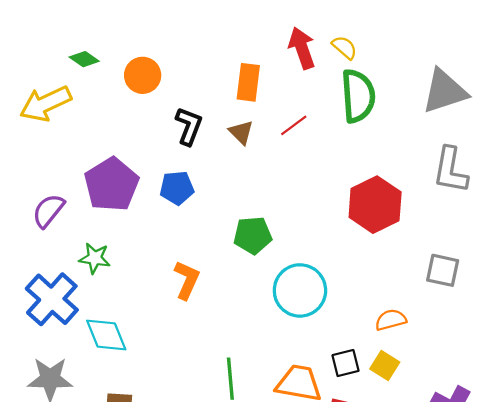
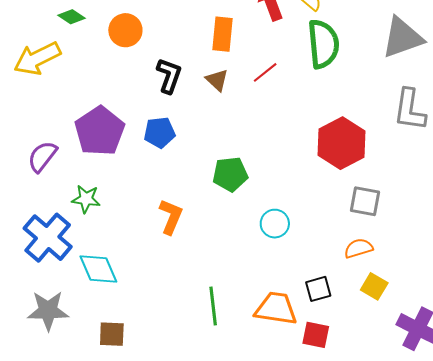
gray square: (443, 270) -> (365, 201), moved
cyan circle: (300, 290) -> (275, 224), size x0.6
yellow square: (385, 365) -> (374, 286), moved

